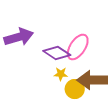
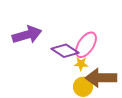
yellow star: (61, 74) -> (81, 64), moved

